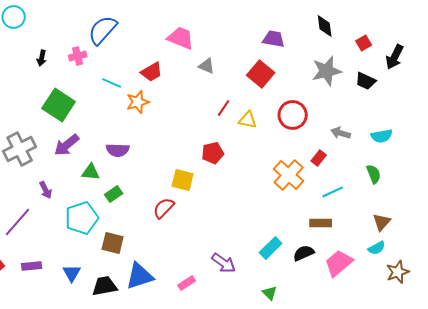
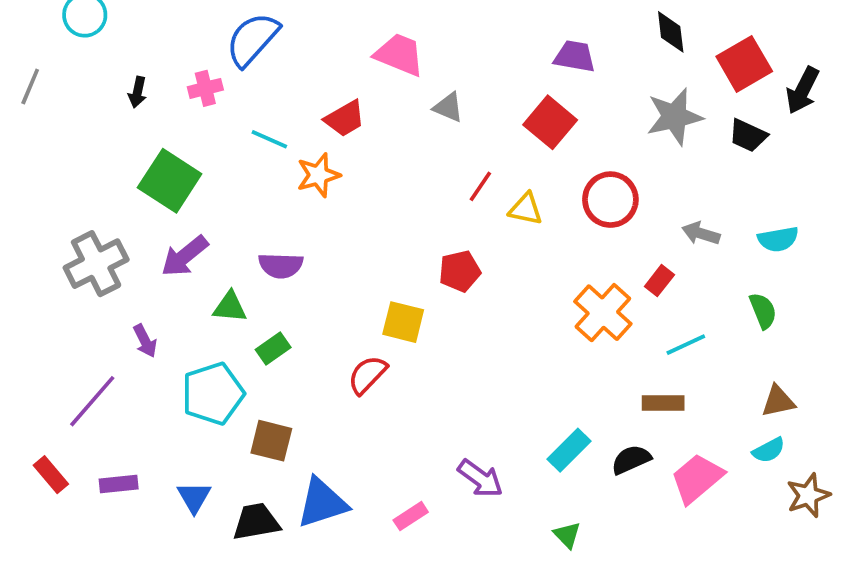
red square: (364, 43) -> (744, 64), size x1.8
brown triangle: (382, 222) -> (778, 401), turned 36

